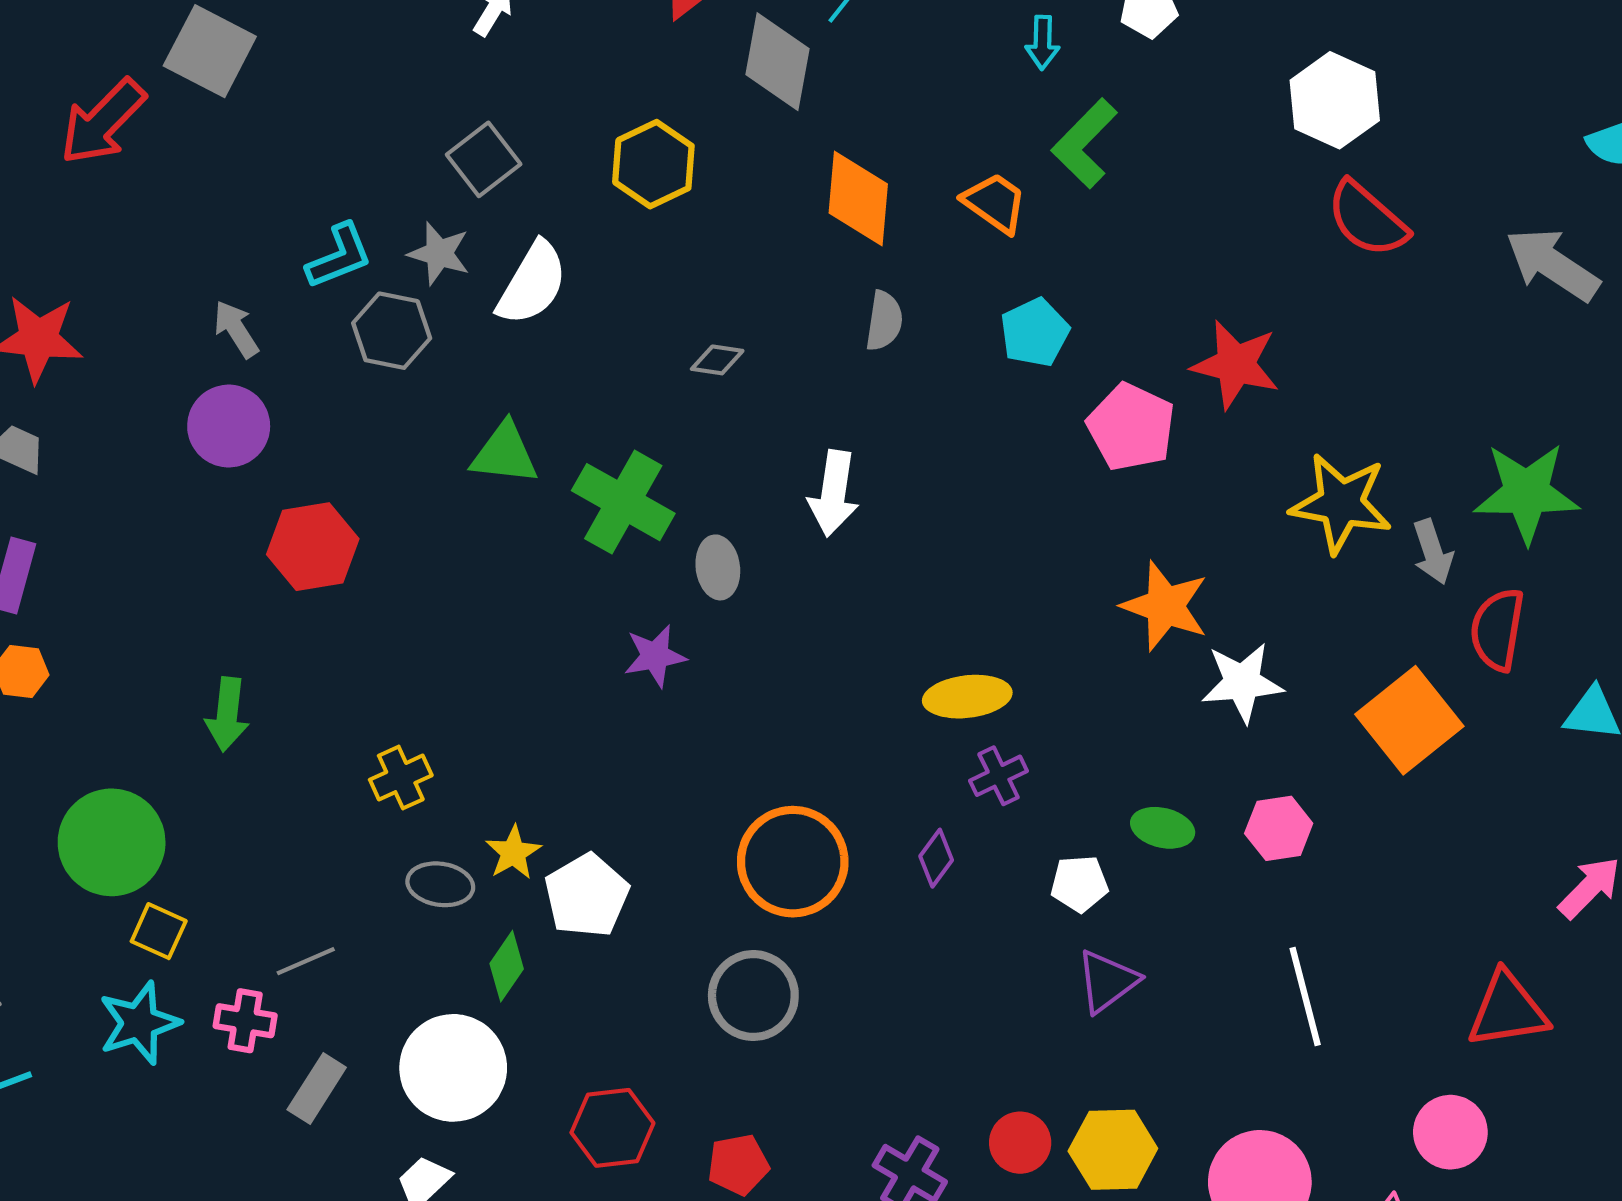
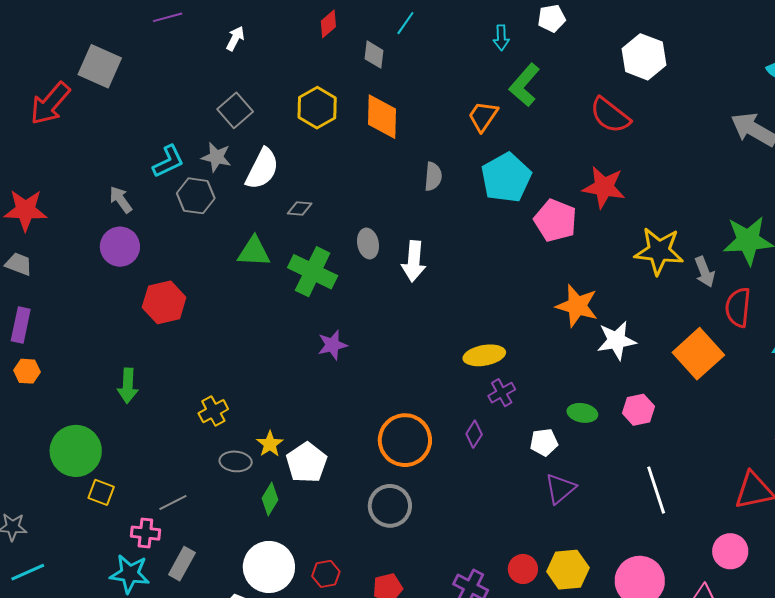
gray diamond: (777, 62) -> (374, 55), size x0.6
orange diamond: (858, 199) -> (382, 117), moved
orange trapezoid: (995, 203) -> (483, 116), turned -88
red semicircle: (1367, 219) -> (610, 115), moved
cyan pentagon: (1035, 332) -> (506, 178), size x1.5
gray diamond: (717, 360) -> (300, 208), moved
gray ellipse: (718, 567) -> (368, 244), moved
cyan star: (139, 1023) -> (130, 574), moved, turned 30
white circle: (453, 1068) -> (269, 567), moved
red hexagon: (612, 1128) -> (326, 574), size x0.7

